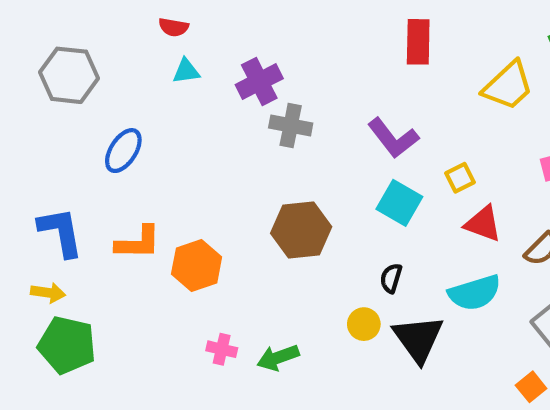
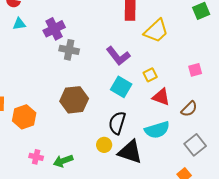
yellow trapezoid: (508, 86) -> (156, 31), moved
black semicircle: (391, 278) -> (117, 123), size x1.6
black triangle: (418, 339) -> (130, 152), turned -36

